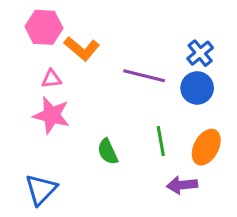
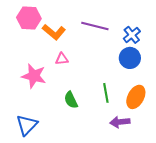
purple line: (144, 76) -> (95, 26), moved
pink triangle: (52, 79) -> (62, 59), moved

